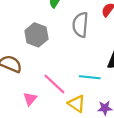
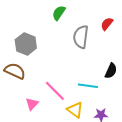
gray hexagon: (36, 35) -> (26, 44), moved

